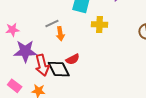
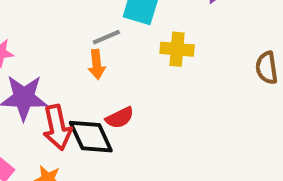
gray line: (52, 24) -> (106, 37), moved

